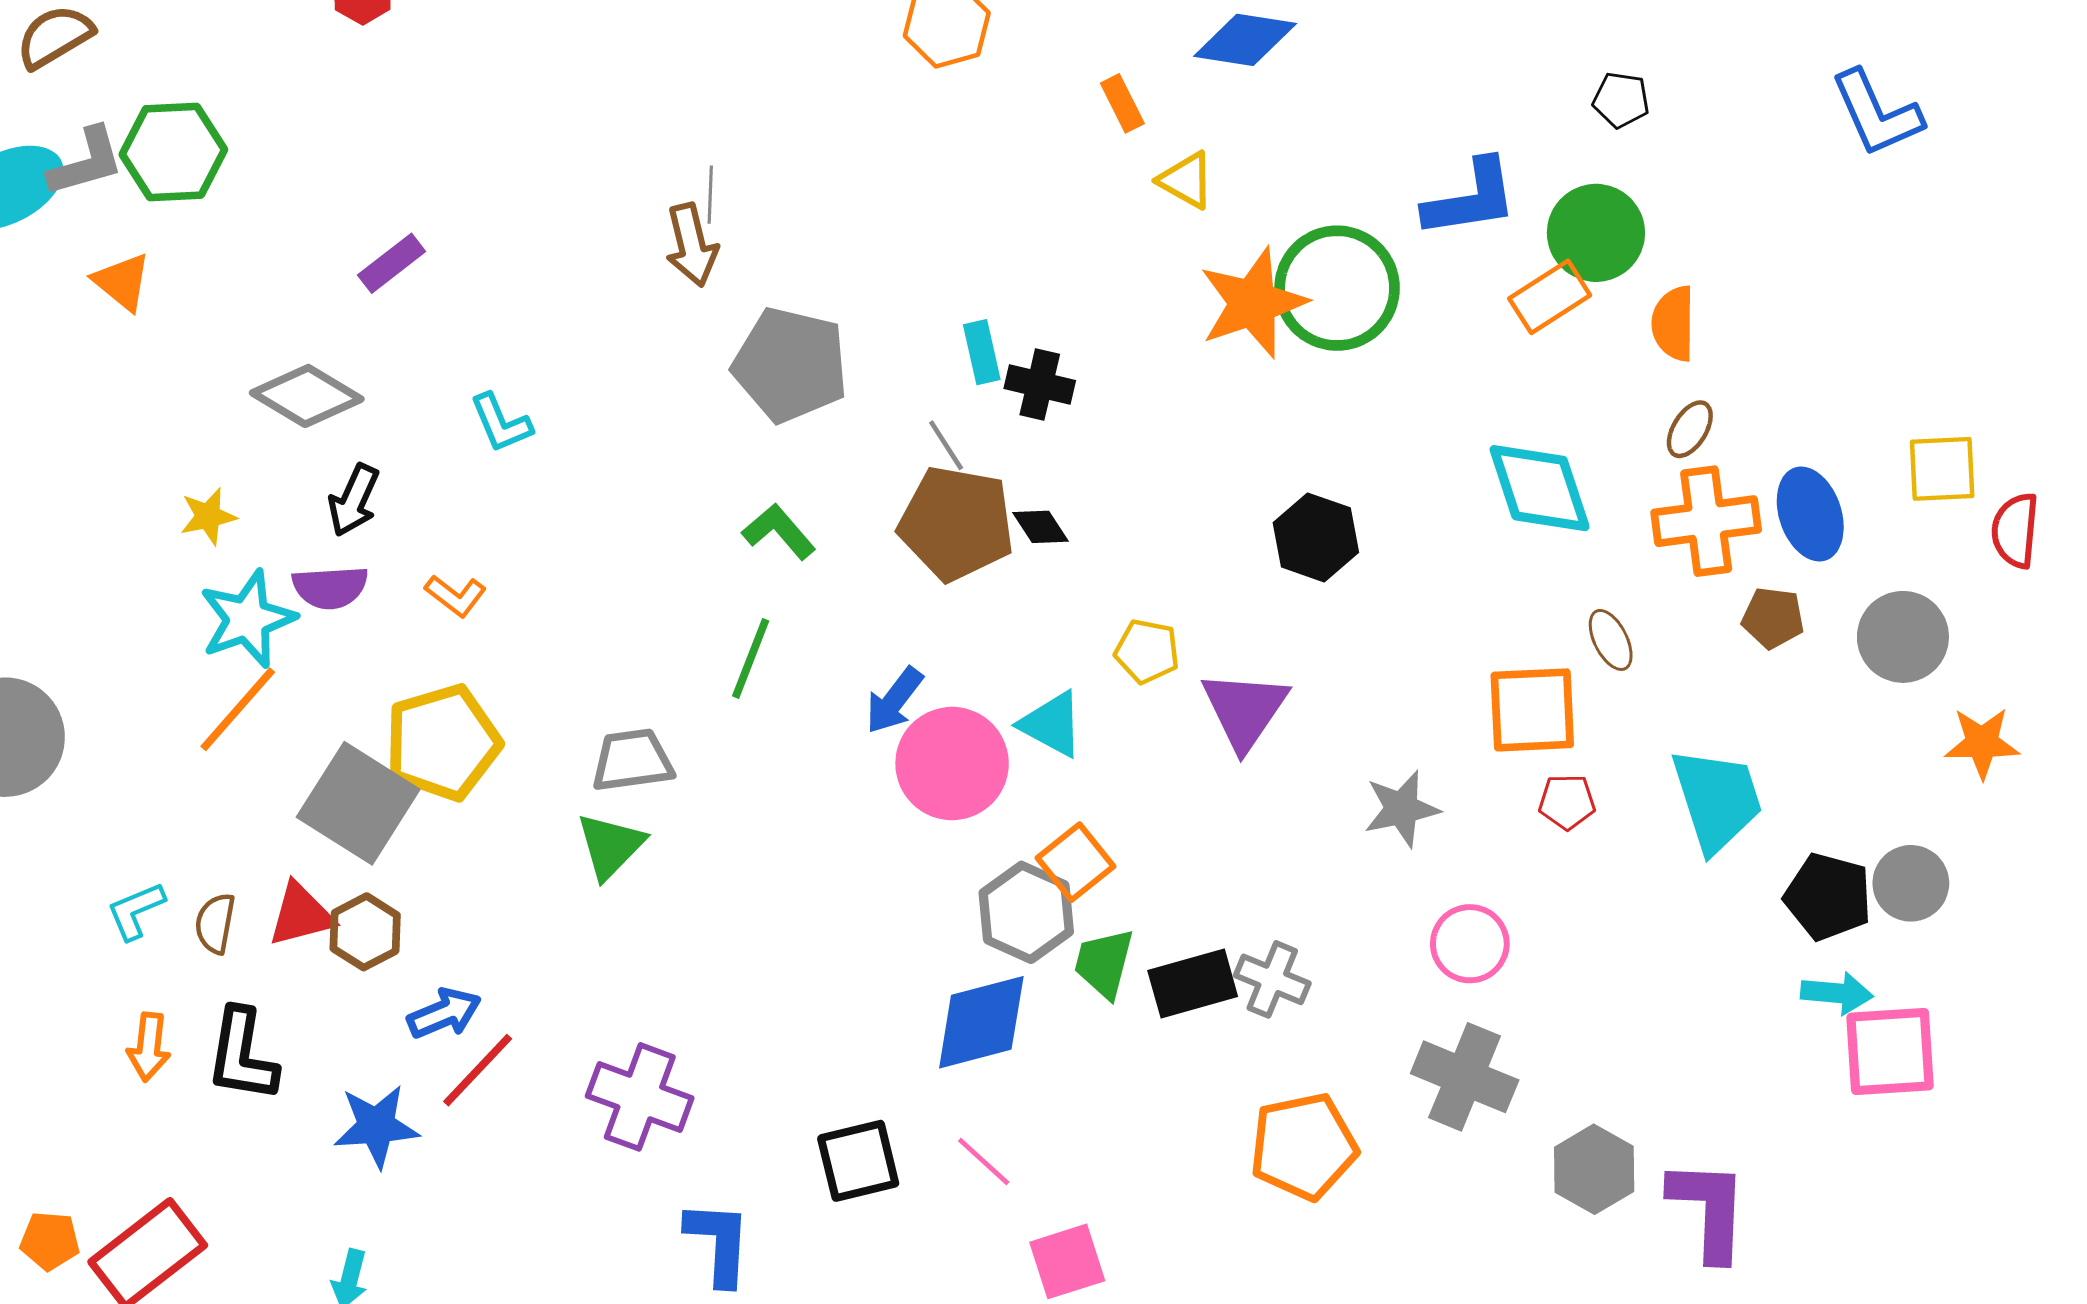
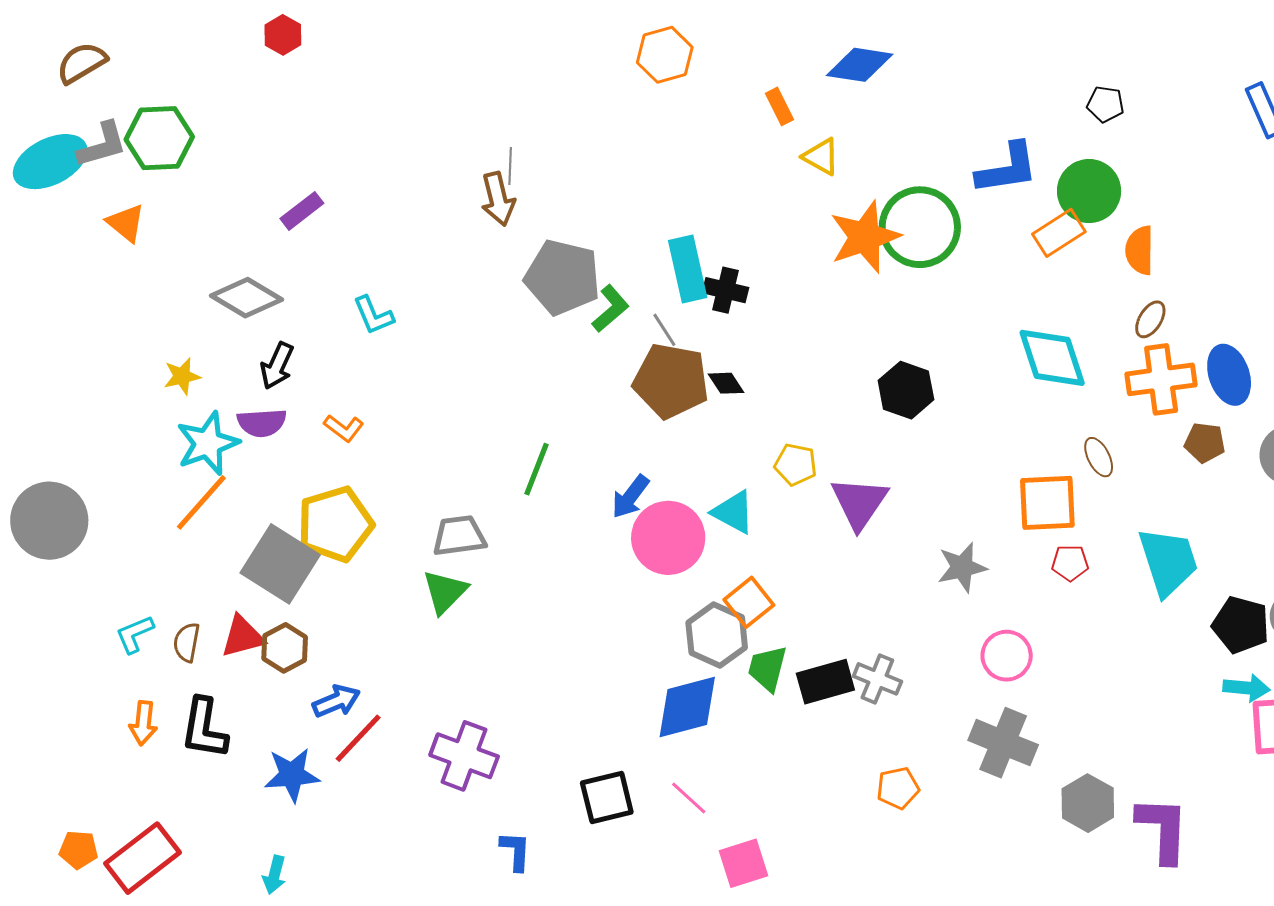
cyan rectangle: (982, 352) -> (688, 269), size x1.6
green L-shape: (779, 532) -> (610, 309), moved, turned 90
orange pentagon: (1304, 1146) -> (898, 788), size x0.6
blue L-shape: (718, 1243) -> (516, 851), size x0.7

